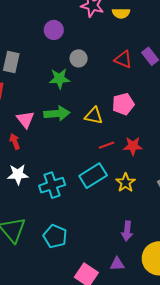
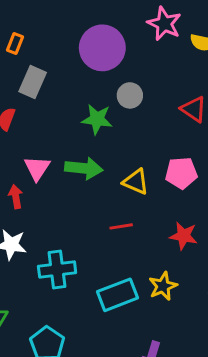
purple circle: (54, 30) -> (102, 48), size x1.6
red line: (106, 145) -> (121, 226), moved
cyan rectangle: (93, 176) -> (117, 295), moved

